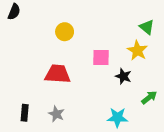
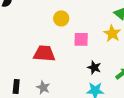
yellow circle: (65, 32) -> (61, 18), moved
black star: (123, 76) -> (94, 67), moved

